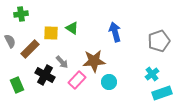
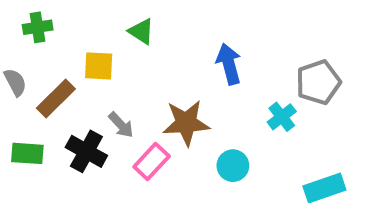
green triangle: (72, 28) -> (141, 31), moved
cyan cross: (152, 74) -> (282, 117), moved
cyan circle: (109, 82) -> (233, 166), moved
green rectangle: (17, 85) -> (27, 153), moved, turned -63

